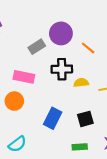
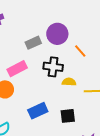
pink rectangle: (24, 77) -> (17, 69), turned -48
blue rectangle: (53, 118) -> (38, 111), turned 30

